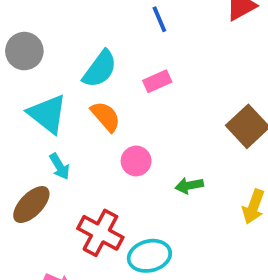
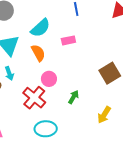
green arrow: (189, 185) -> (73, 97), turned 120
red cross: (100, 233) -> (34, 98), moved

